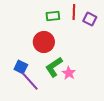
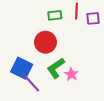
purple square: (90, 19) -> (93, 18), turned -32
blue square: (21, 67) -> (22, 68), size x1.5

